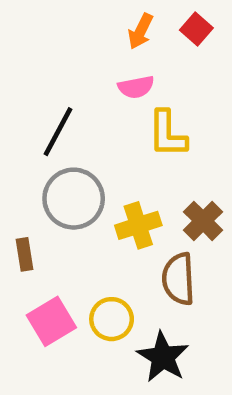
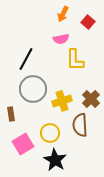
red square: (196, 29) -> (88, 22), moved
yellow circle: (112, 319) -> (50, 133), moved
black star: (163, 357) -> (55, 160), moved

